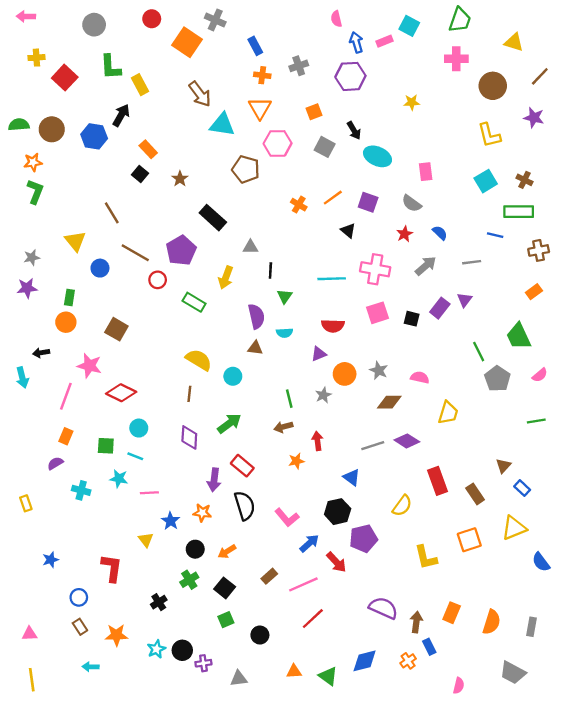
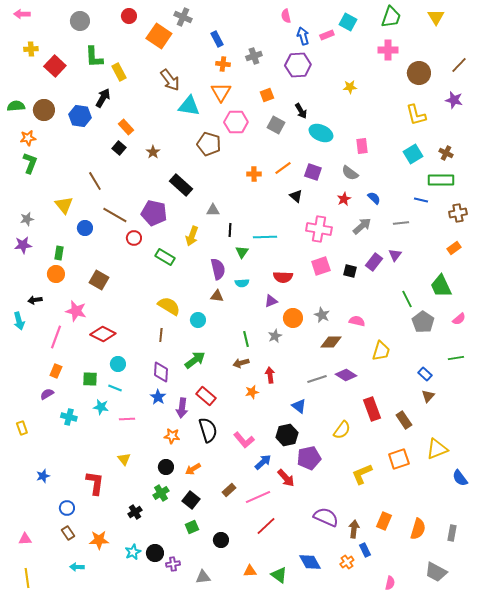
yellow triangle: (514, 42) -> (436, 17), moved, turned 42
orange cross: (299, 205) -> (254, 174), turned -32
purple pentagon: (181, 250) -> (154, 213), turned -30
cyan line: (332, 279) -> (265, 237), moved
blue rectangle: (522, 488) -> (425, 374), moved
blue star: (171, 521) -> (158, 397), moved
yellow L-shape: (426, 557) -> (362, 474), turned 80
blue diamond: (365, 661) -> (310, 562), turned 75

